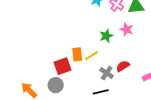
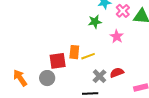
pink star: (127, 29) -> (117, 36), moved
green star: (106, 36) -> (95, 22), moved

